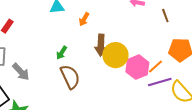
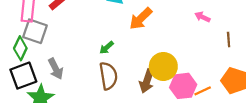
orange arrow: (84, 19) -> (141, 19), size x1.6
brown arrow: (101, 45) -> (147, 81), moved
gray arrow: (21, 72) -> (56, 69), moved

